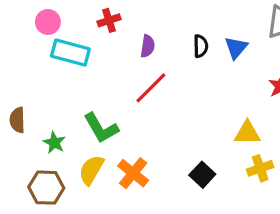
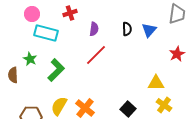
green L-shape: (101, 128) -> (56, 70), moved, turned -105
green star: (54, 143) -> (30, 59), moved
yellow cross: (260, 168) -> (164, 105), turned -35

